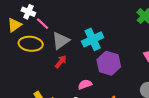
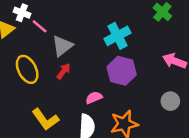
cyan cross: (93, 39) -> (118, 36), moved
yellow ellipse: (31, 44) -> (27, 69), moved, turned 60

